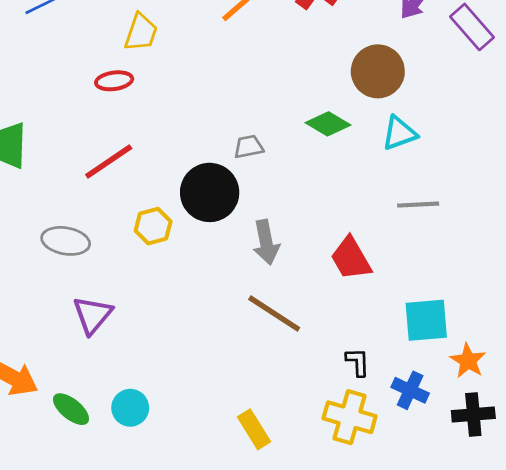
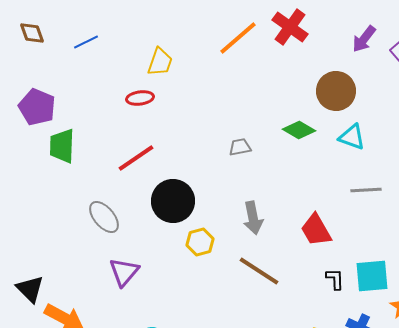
cyan triangle: (399, 133) -> (352, 137), turned 40
black circle: (210, 192) -> (173, 201), moved
yellow hexagon: (153, 226) -> (200, 242), moved
gray ellipse: (66, 241) -> (104, 217), turned 40
black L-shape: (358, 362) -> (335, 279), moved

